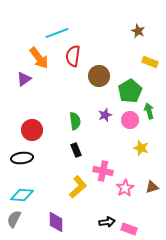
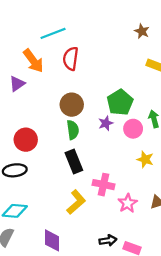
brown circle: (99, 76) -> (72, 105), moved
green pentagon: (130, 91) -> (120, 102), moved
black rectangle: (76, 150) -> (74, 162), size x1.5

